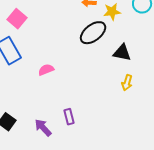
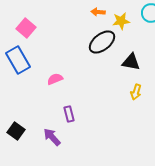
purple rectangle: (69, 117) -> (69, 114), moved

